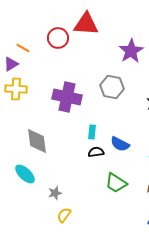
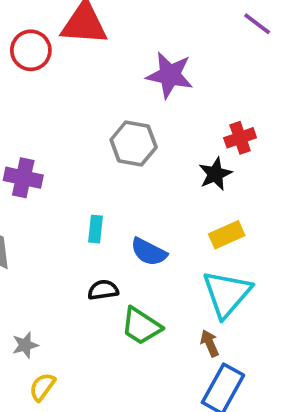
purple star: (131, 51) -> (170, 75), turned -30
purple cross: (67, 97) -> (23, 178), moved, size x0.7
black semicircle: (96, 152) -> (103, 290), moved

